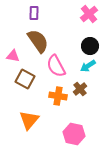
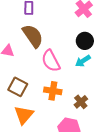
brown square: (25, 79) -> (18, 87), moved
brown cross: (80, 89) -> (81, 102), moved

